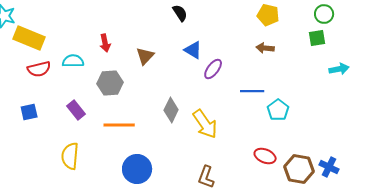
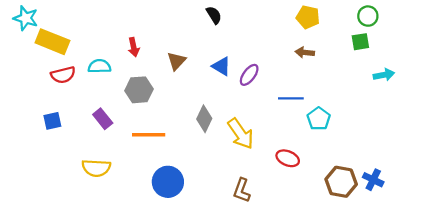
blue triangle: (193, 50) -> (221, 66), moved
yellow semicircle: (70, 156) -> (96, 168), turned -92
red ellipse: (265, 156) -> (288, 158), moved

